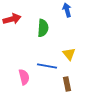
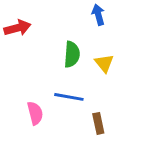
green semicircle: (43, 28) -> (72, 54), moved
yellow triangle: (69, 54) -> (104, 63), moved

